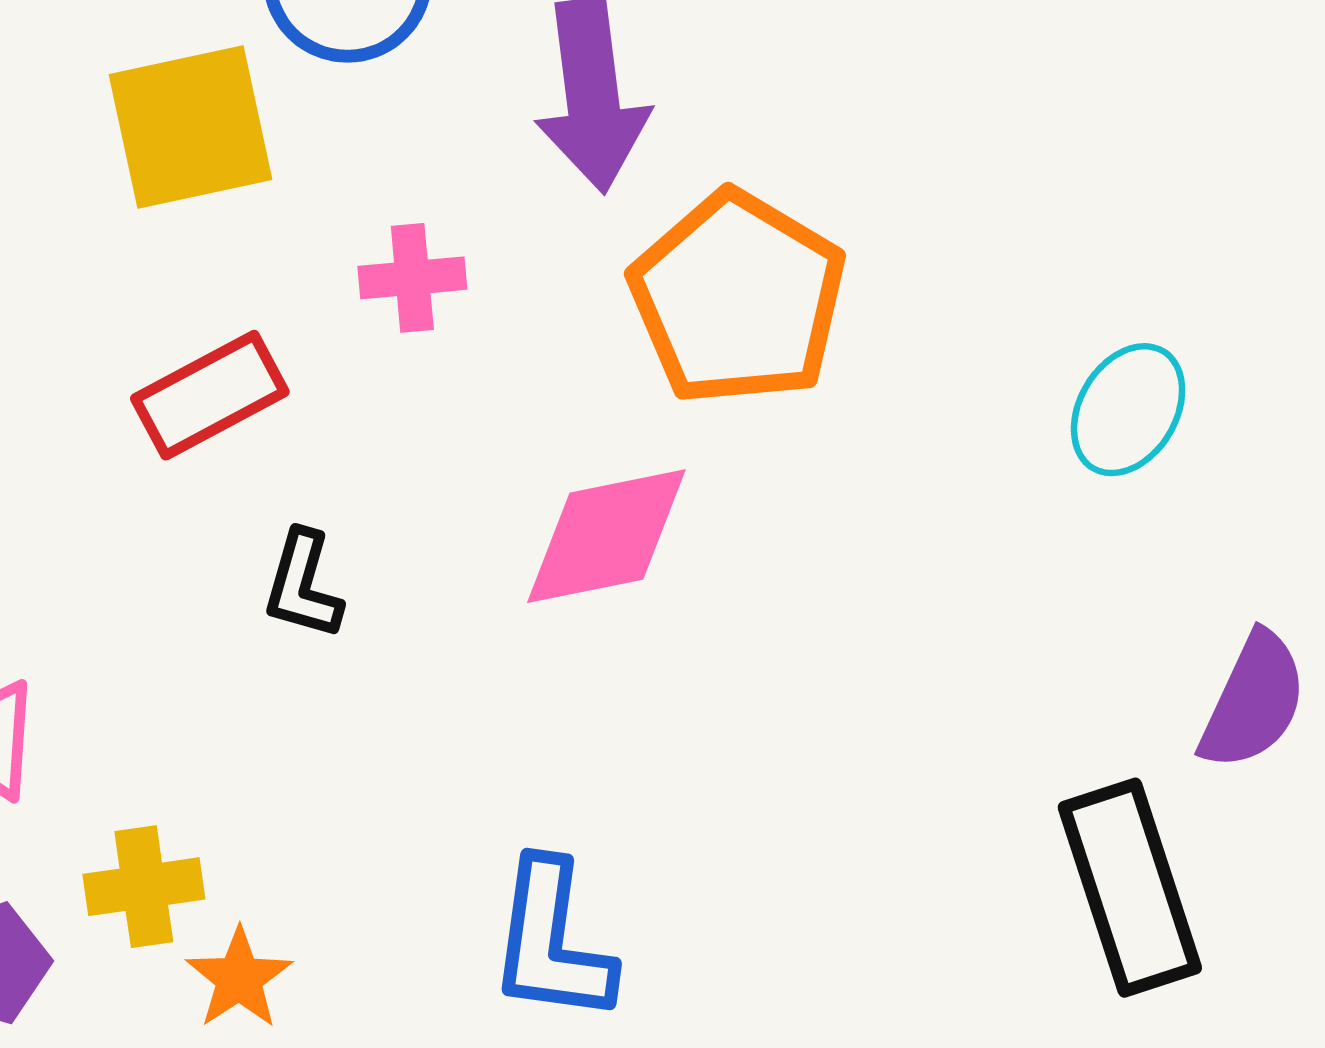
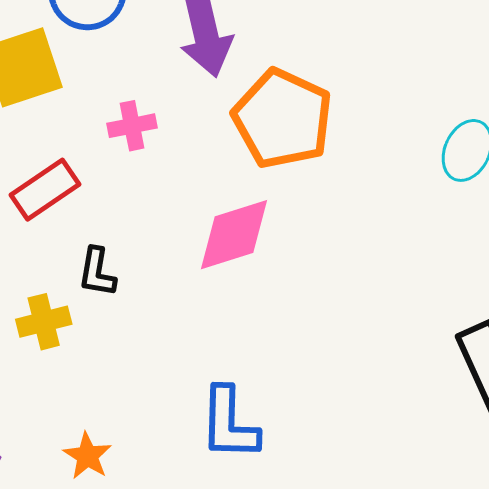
yellow cross: (144, 887) -> (44, 322), moved

